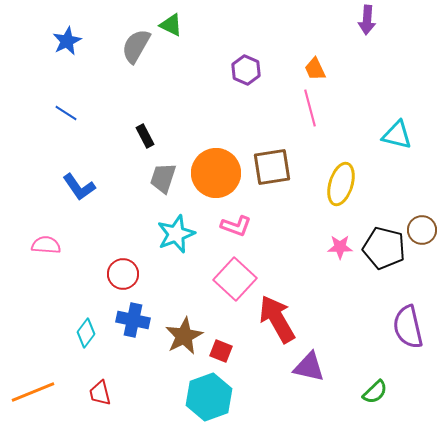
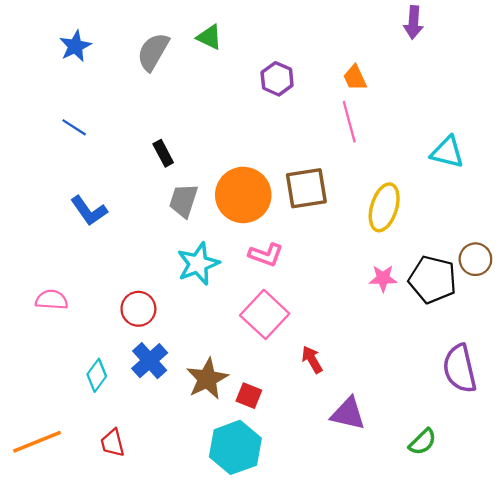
green triangle: (171, 25) -> (209, 37), moved
pink semicircle: (46, 245) -> (52, 300), moved
red arrow: (277, 319) -> (312, 360), size x0.5
blue cross: (133, 320) -> (150, 361), turned 36

